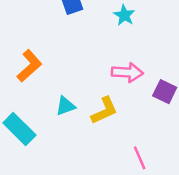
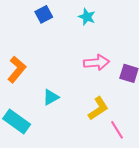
yellow L-shape: (104, 111) -> (98, 108), moved

